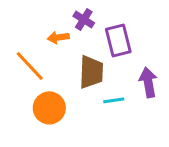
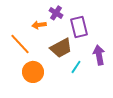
brown trapezoid: (91, 72) -> (61, 48), turned 60
cyan line: (114, 100) -> (76, 67), turned -48

